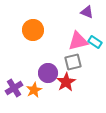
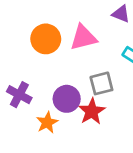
pink triangle: (78, 41) -> (83, 38), moved
purple cross: (14, 88) -> (19, 95), moved, turned -30

